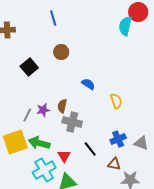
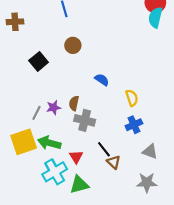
cyan semicircle: (125, 26) -> (155, 18), moved
blue cross: (118, 139) -> (134, 125), moved
gray triangle: (141, 143) -> (150, 151), moved
brown triangle: (114, 164) -> (114, 162), moved, turned 32

